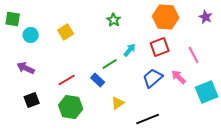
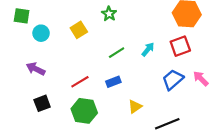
green star: (114, 20) -> (109, 14), moved
green line: (110, 64) -> (117, 53), moved
blue rectangle: (98, 80) -> (113, 82), turned -64

